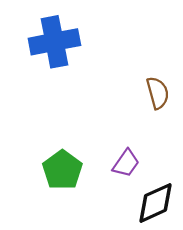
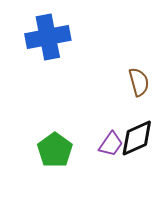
black diamond: (155, 203) -> (137, 138), moved

